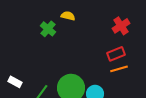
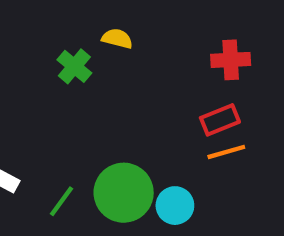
red cross: (121, 26) -> (231, 60), turned 30

